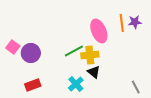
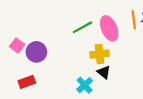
green line: (74, 51) -> (82, 27), moved
red rectangle: (33, 85) -> (27, 82), moved

